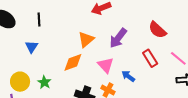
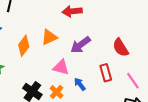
orange diamond: (73, 62) -> (24, 46), moved, turned -50
pink triangle: (106, 65) -> (61, 67), turned -48

